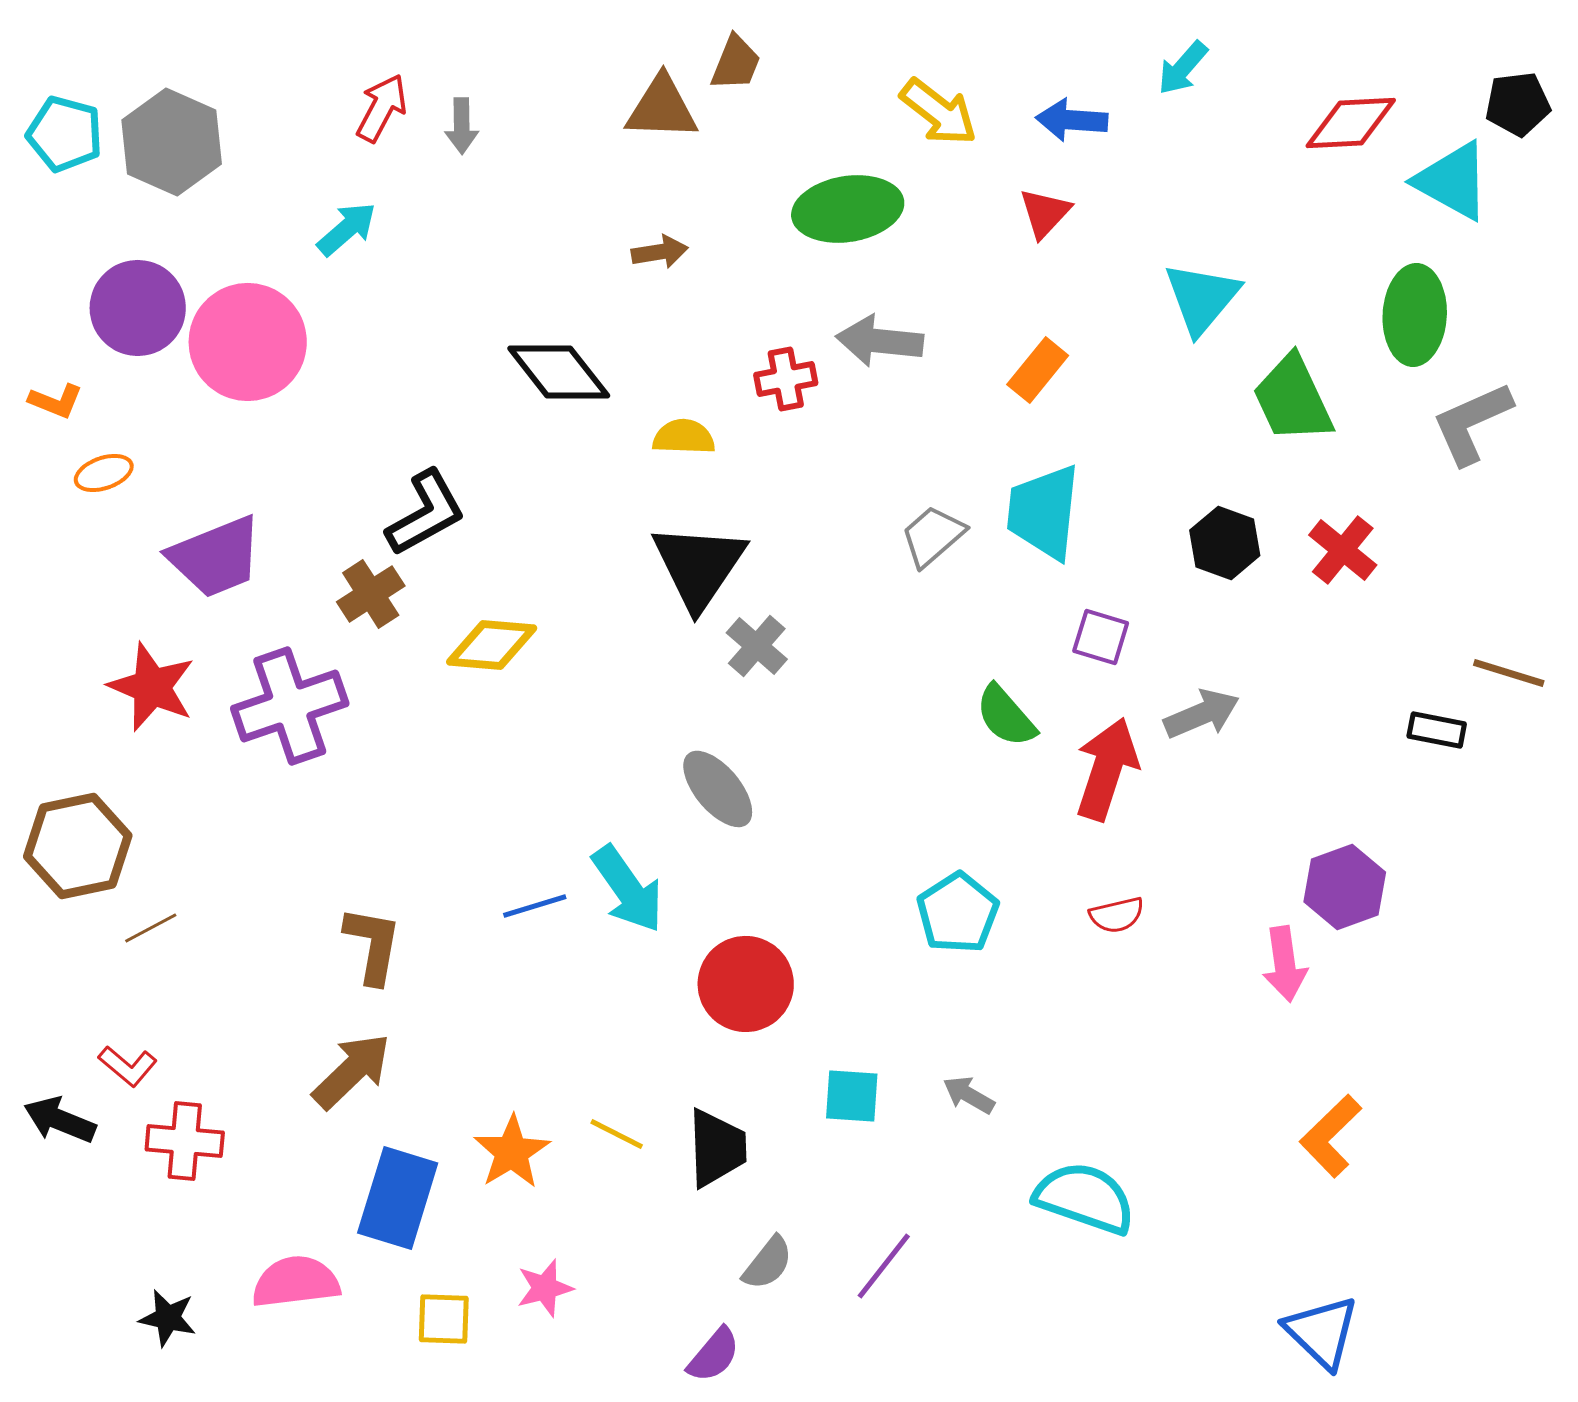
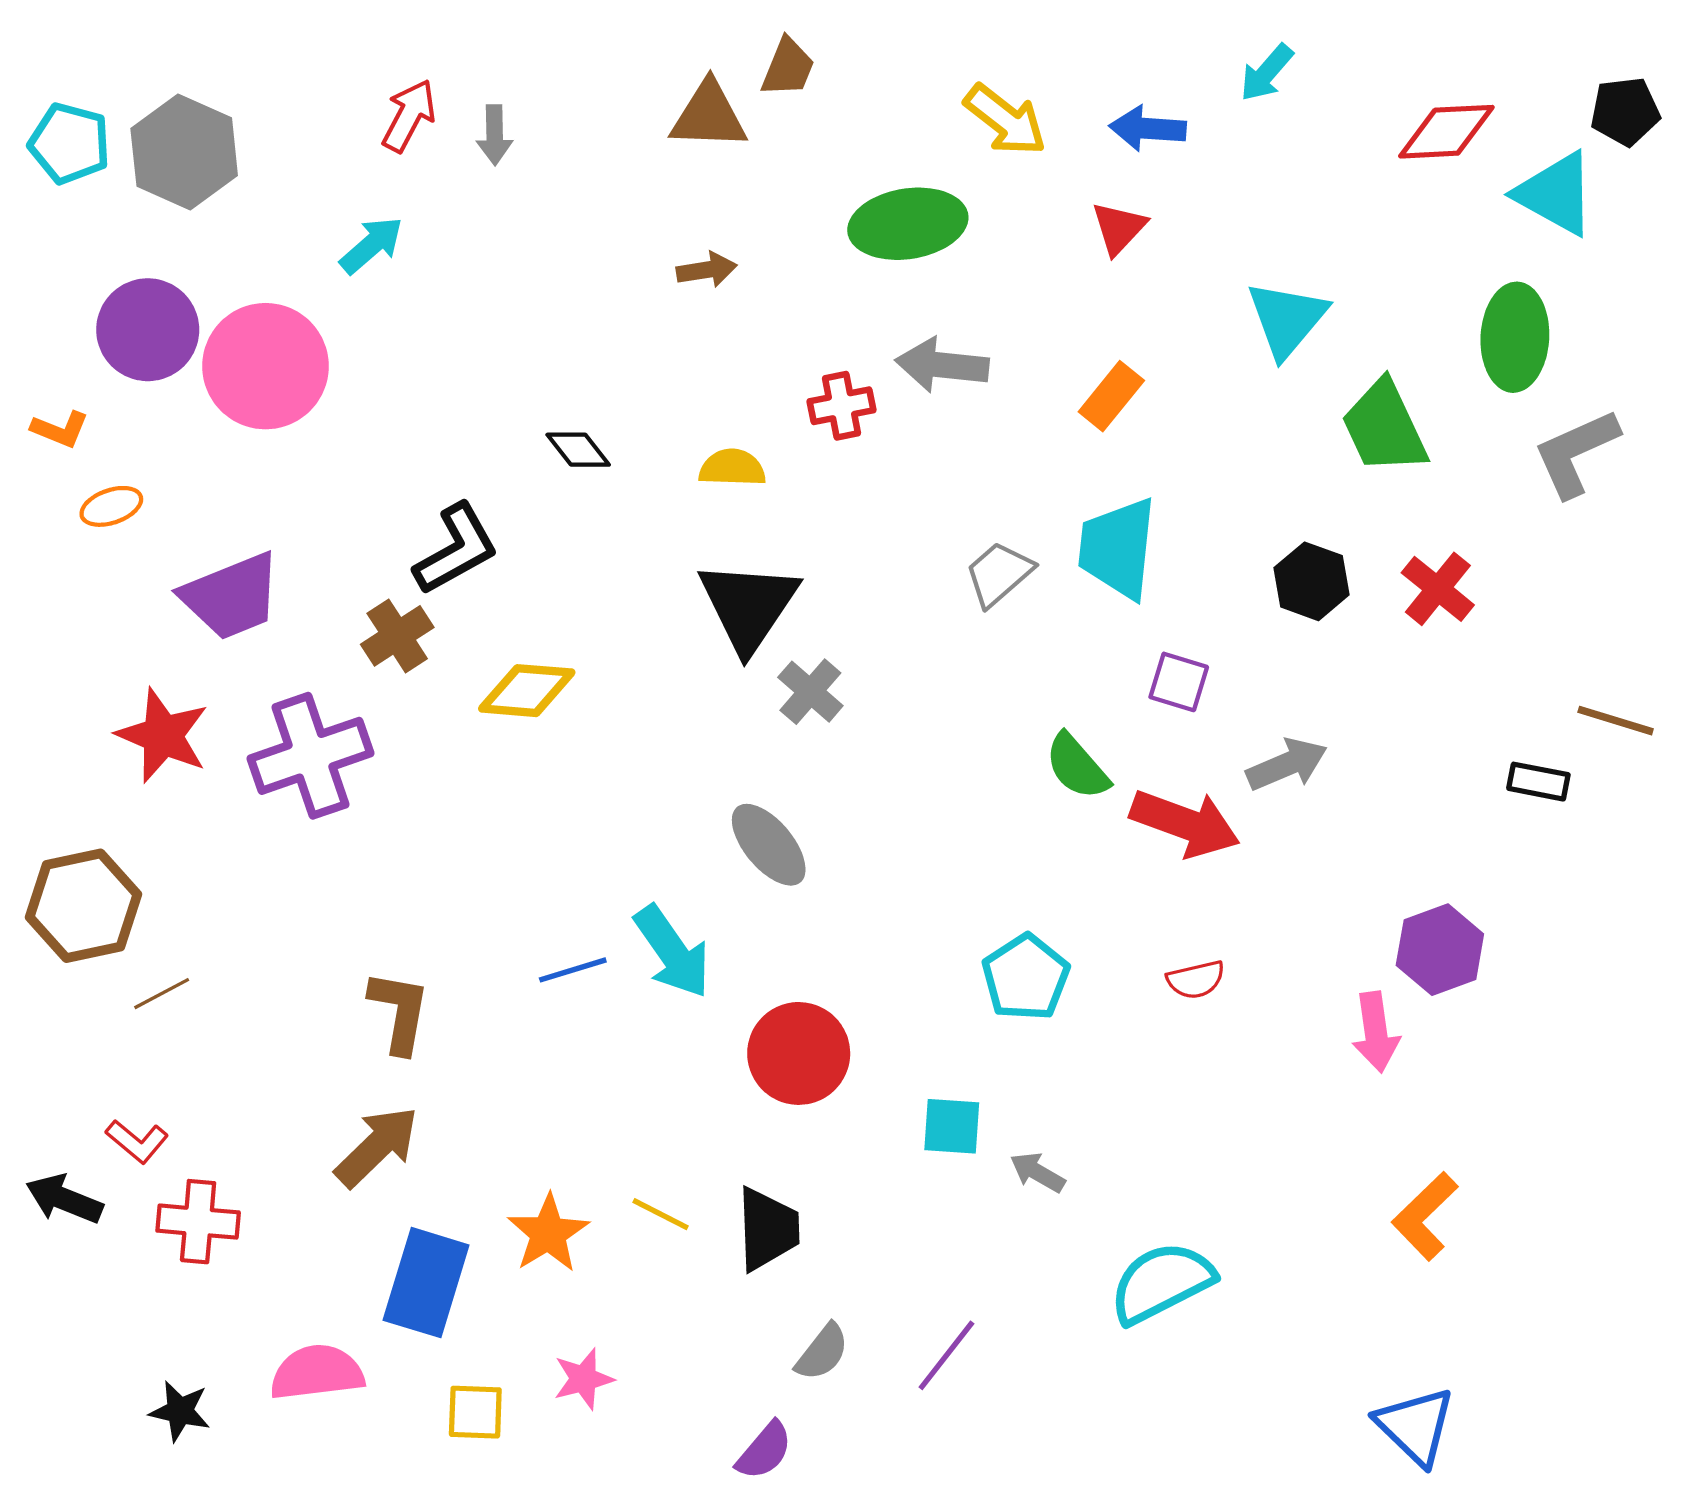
black diamond: (559, 372) -> (578, 450), moved, size x0.6
red arrow: (1107, 769) -> (1185, 823), turned 92
cyan square: (852, 1096) -> (952, 1126), moved
cyan semicircle: (1085, 1198) -> (1162, 1283), turned -46

